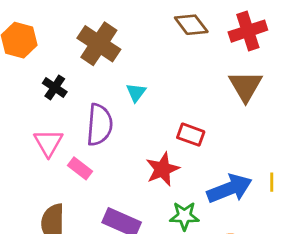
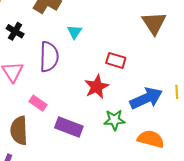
pink rectangle: (80, 168) -> (38, 103), moved

